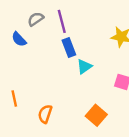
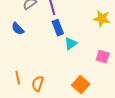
blue semicircle: (19, 39) -> (18, 29), moved
orange line: (14, 99) -> (18, 78), moved

